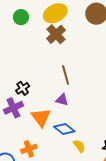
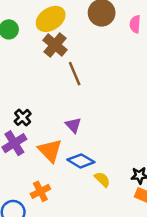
brown line: (66, 75) -> (75, 74), moved
purple triangle: (62, 100) -> (73, 125), turned 40

